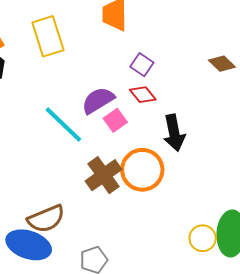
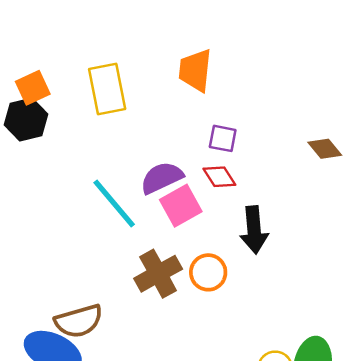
purple square: (142, 65) -> (223, 138), turned -30
pink square: (115, 120) -> (181, 206), size x1.4
orange circle: (142, 170) -> (208, 272), size x0.7

